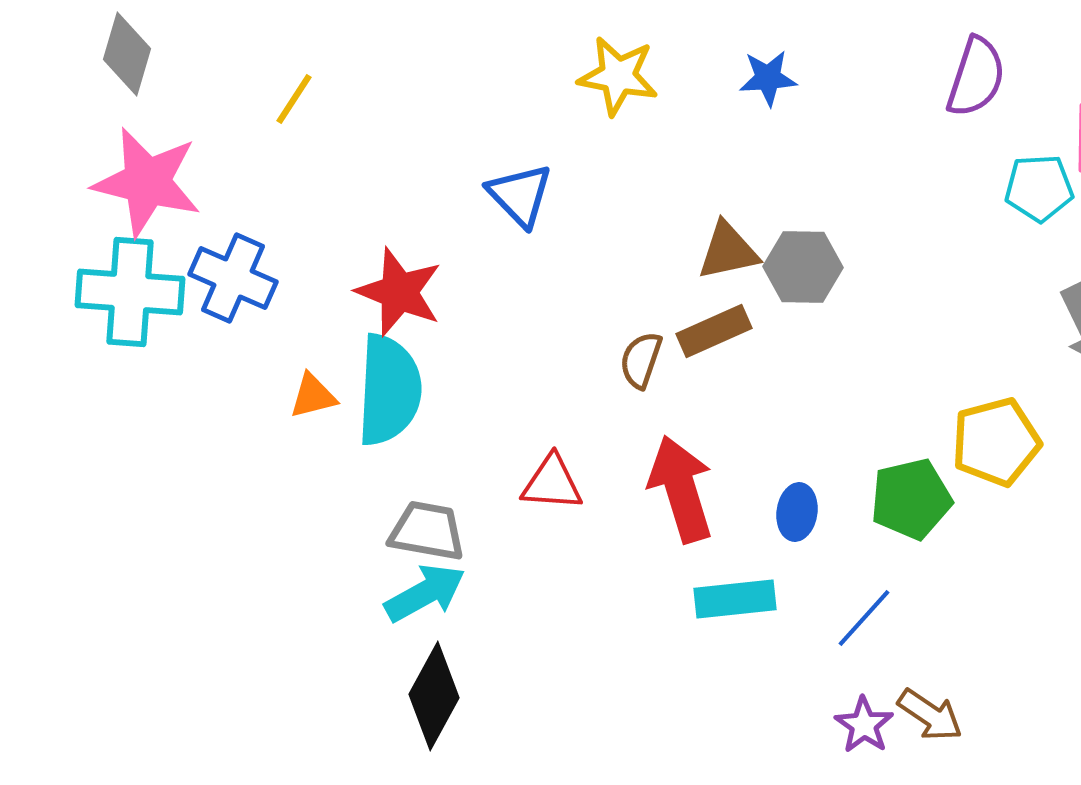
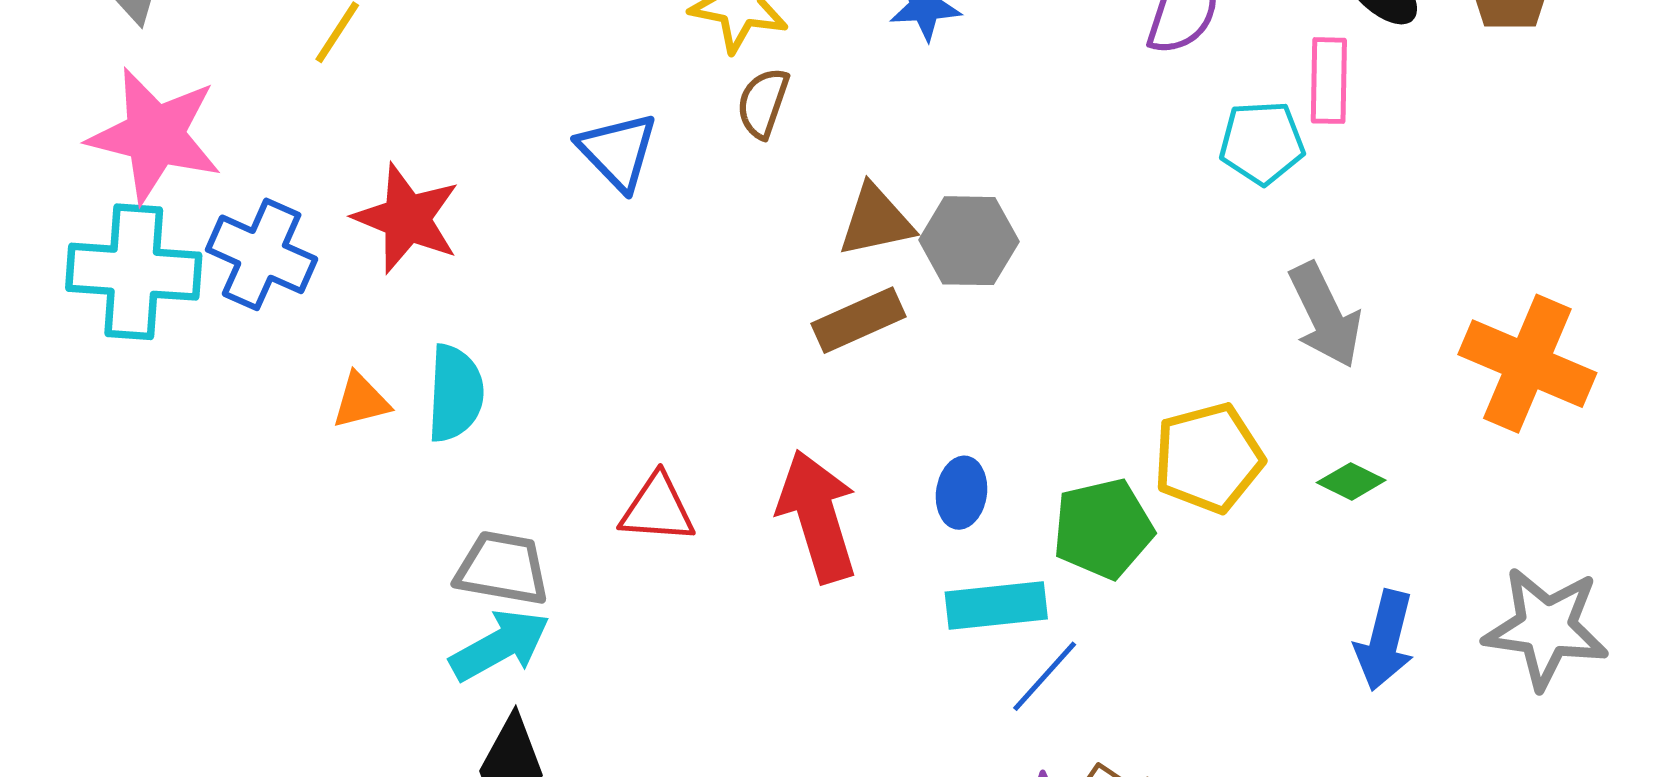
red star: (399, 292) -> (407, 218), moved
brown semicircle: (641, 360) -> (763, 103), moved
cyan semicircle: (389, 390) -> (455, 393), size x0.7
blue ellipse: (797, 512) -> (962, 493), moved
cyan rectangle: (735, 599) -> (996, 606), moved

